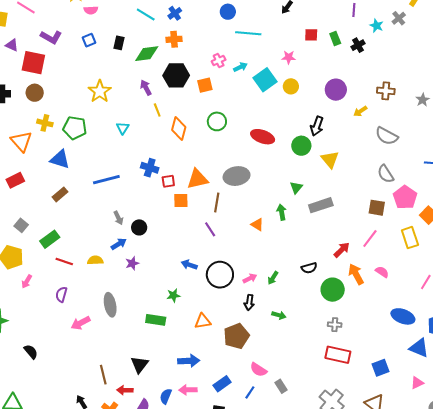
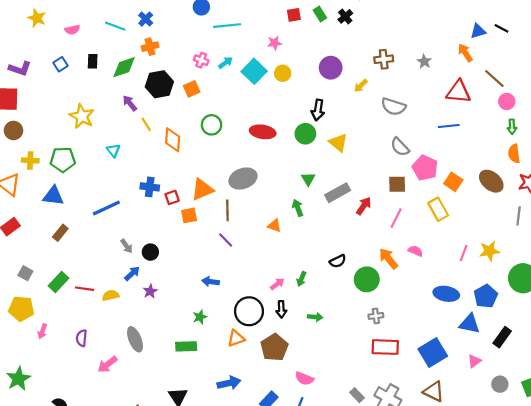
pink semicircle: (91, 10) -> (72, 30), moved
pink cross: (219, 60) -> (201, 60), turned -32
red arrow: (342, 250) -> (364, 206), moved
red line: (64, 262) -> (84, 289), moved
black circle: (220, 275) -> (249, 311), moved
blue square: (381, 368) -> (433, 352), size x1.5
gray rectangle: (281, 386) -> (357, 395), moved

